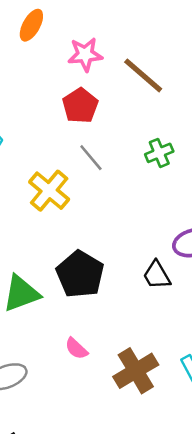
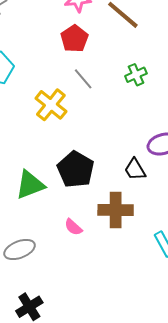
brown cross: (136, 371) -> (116, 210), moved, turned 32

